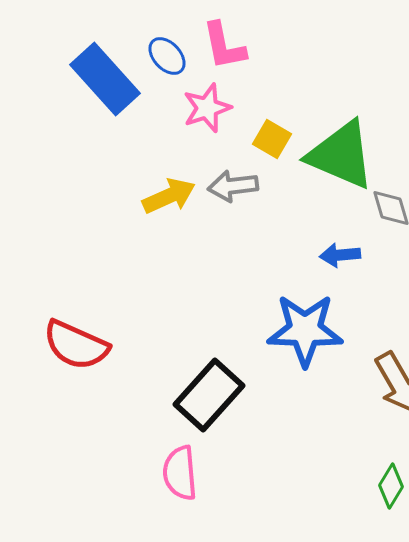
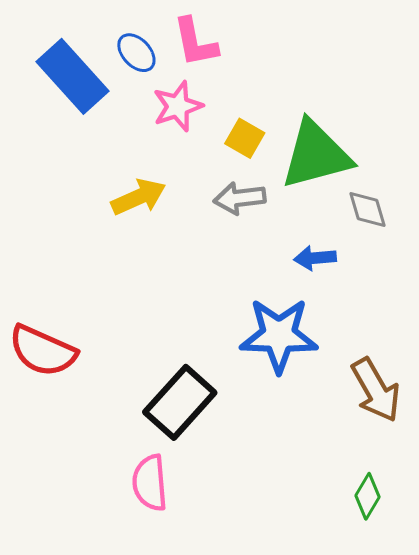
green triangle: (341, 155) -> (316, 155), turned -38
gray arrow: (233, 186) -> (240, 198), moved

